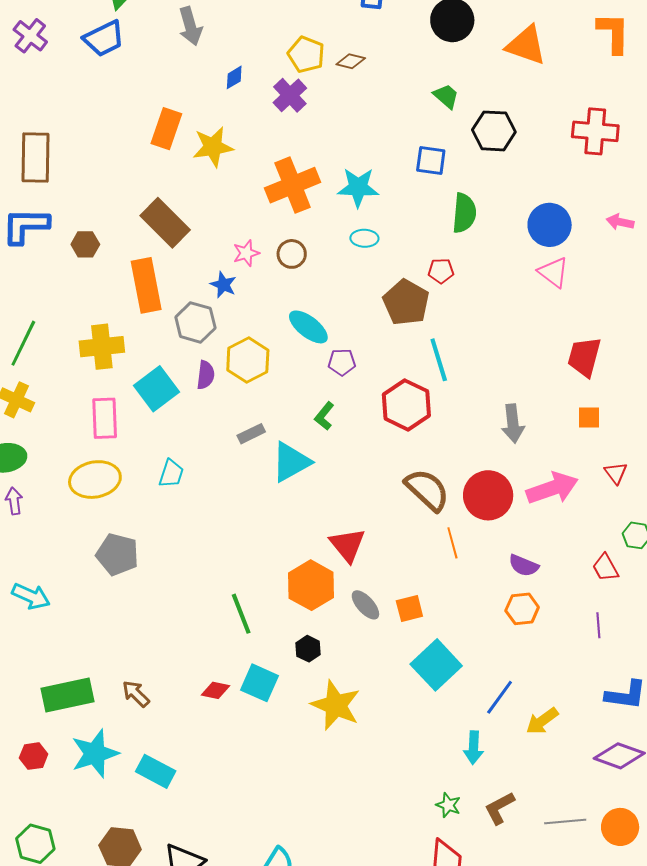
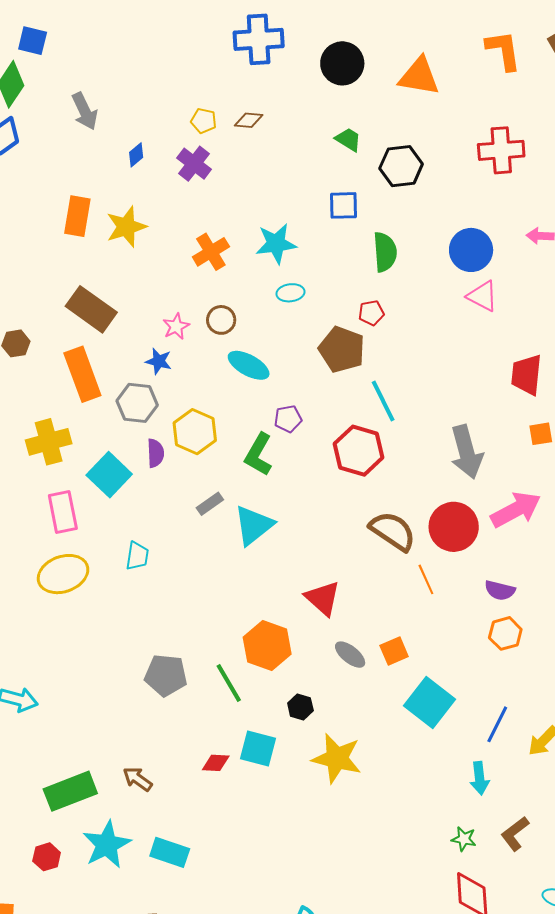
yellow pentagon: (306, 54) -> (204, 121), size x0.7
orange cross: (293, 185) -> (211, 252), size x0.7
cyan ellipse: (308, 327) -> (249, 365), moved
green L-shape: (324, 416) -> (259, 454), moved, size x1.5
gray arrow: (513, 424) -> (467, 452), size x1.4
gray pentagon: (117, 554) -> (166, 675), moved
orange hexagon: (311, 585) -> (267, 646), moved

